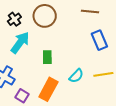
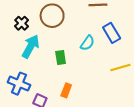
cyan semicircle: (76, 76) -> (87, 43), moved
orange rectangle: (48, 89) -> (66, 90), size x0.6

